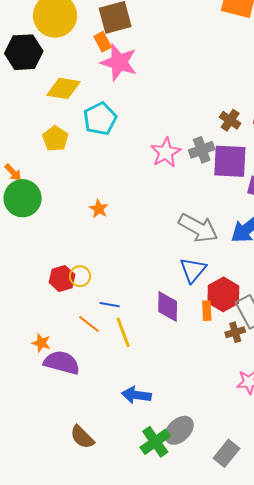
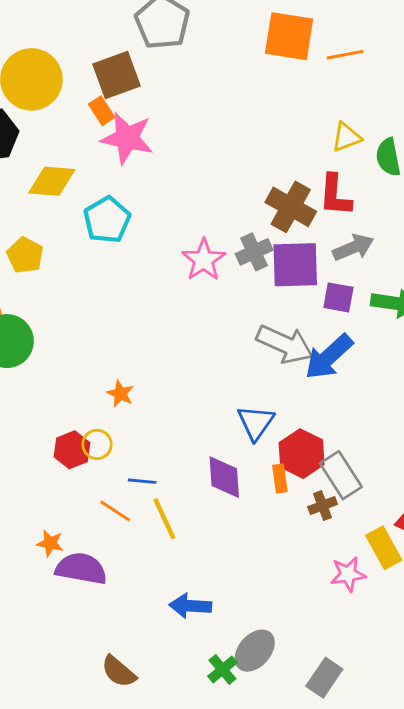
brown cross: (230, 120) -> (291, 207), size x1.6
yellow pentagon: (55, 139) -> (25, 255), moved
orange star: (99, 209) -> (120, 394), moved
gray arrow: (198, 228) -> (285, 344), moved
green cross: (155, 442) -> (222, 670), size x0.7

